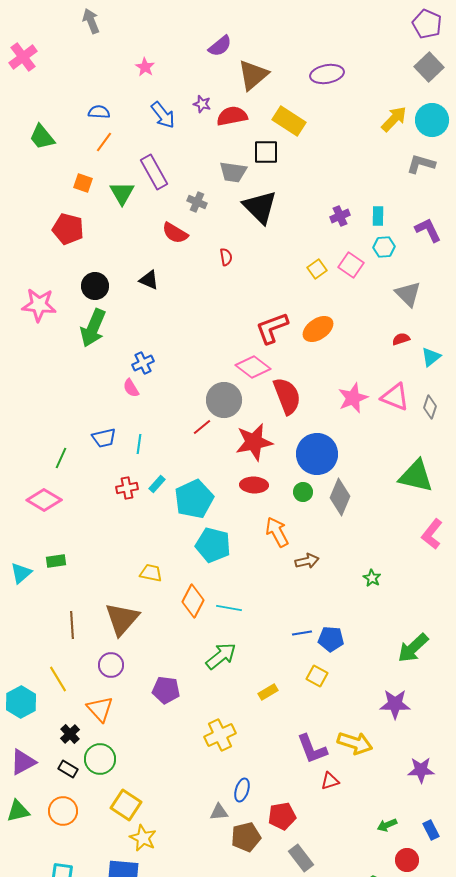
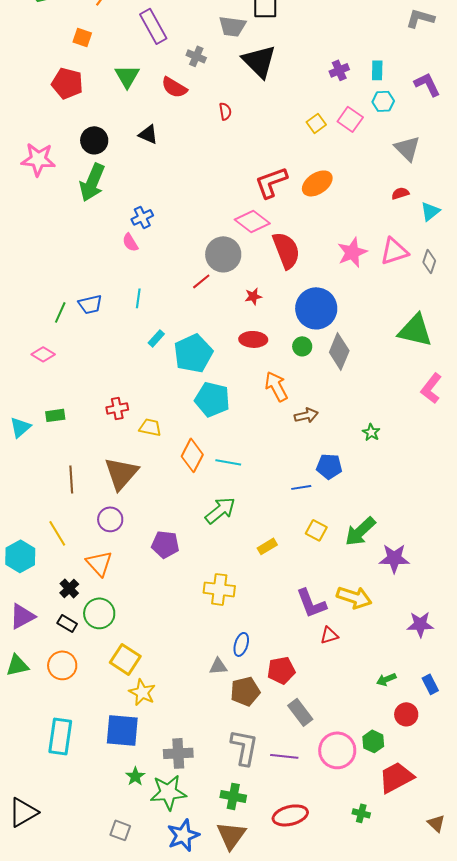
green triangle: (122, 193) -> (127, 76), moved
pink triangle: (395, 397) -> (394, 251), turned -40
blue trapezoid: (104, 438) -> (90, 304), moved
red star: (254, 442) -> (253, 296), size x0.5
red cross: (127, 488) -> (117, 408), moved
pink diamond: (44, 500) -> (43, 354), size x0.7
blue pentagon: (331, 639) -> (329, 466), moved
green arrow: (413, 648) -> (360, 531), moved
yellow cross: (220, 735) -> (219, 589), turned 32

